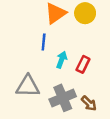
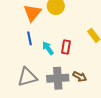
cyan arrow: (62, 60) -> (48, 48), turned -40
gray cross: (63, 98) -> (58, 78), turned 35

